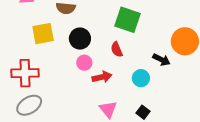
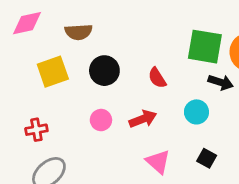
green square: (127, 20) -> (205, 47), moved
pink circle: (84, 63) -> (101, 120), moved
red cross: (25, 73) -> (36, 130), size x0.6

